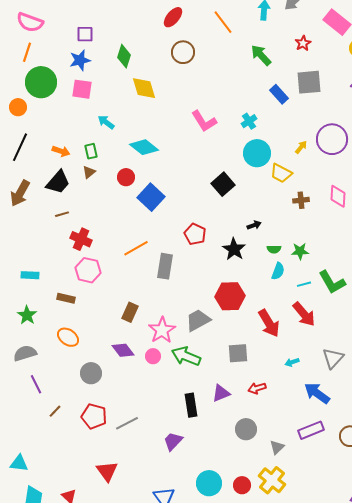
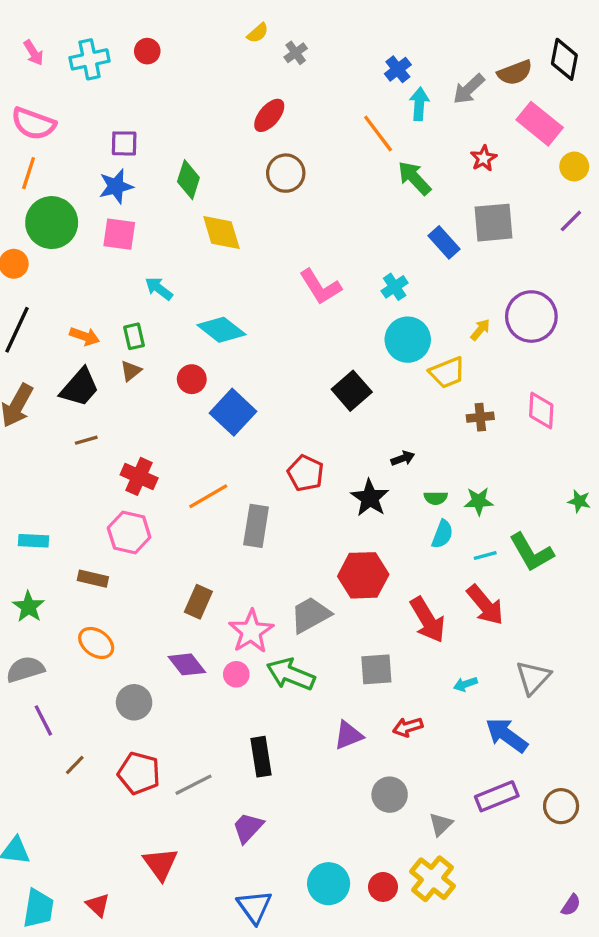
orange line: (223, 22) -> (378, 134), moved
yellow trapezoid: (281, 173) -> (447, 373), turned -50
red cross: (81, 239) -> (139, 476), moved
black rectangle: (191, 405) -> (261, 757), moved
purple trapezoid: (173, 441) -> (248, 828), moved

